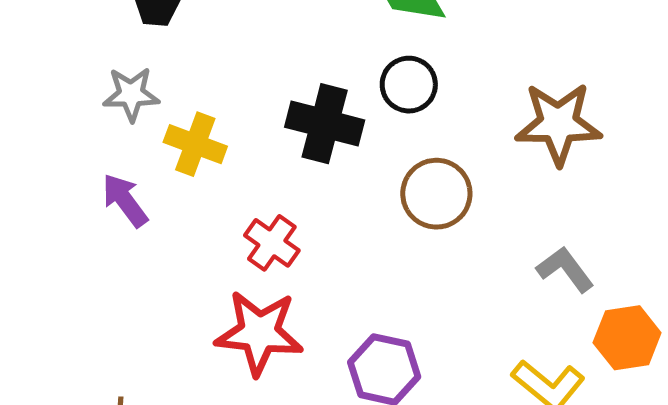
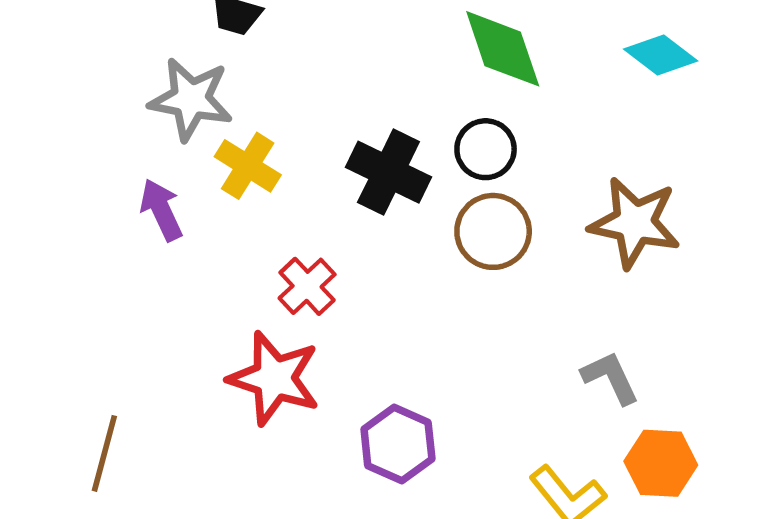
gray star: (131, 94) -> (191, 99), size x1.4
brown circle: (436, 194) -> (493, 231), moved

